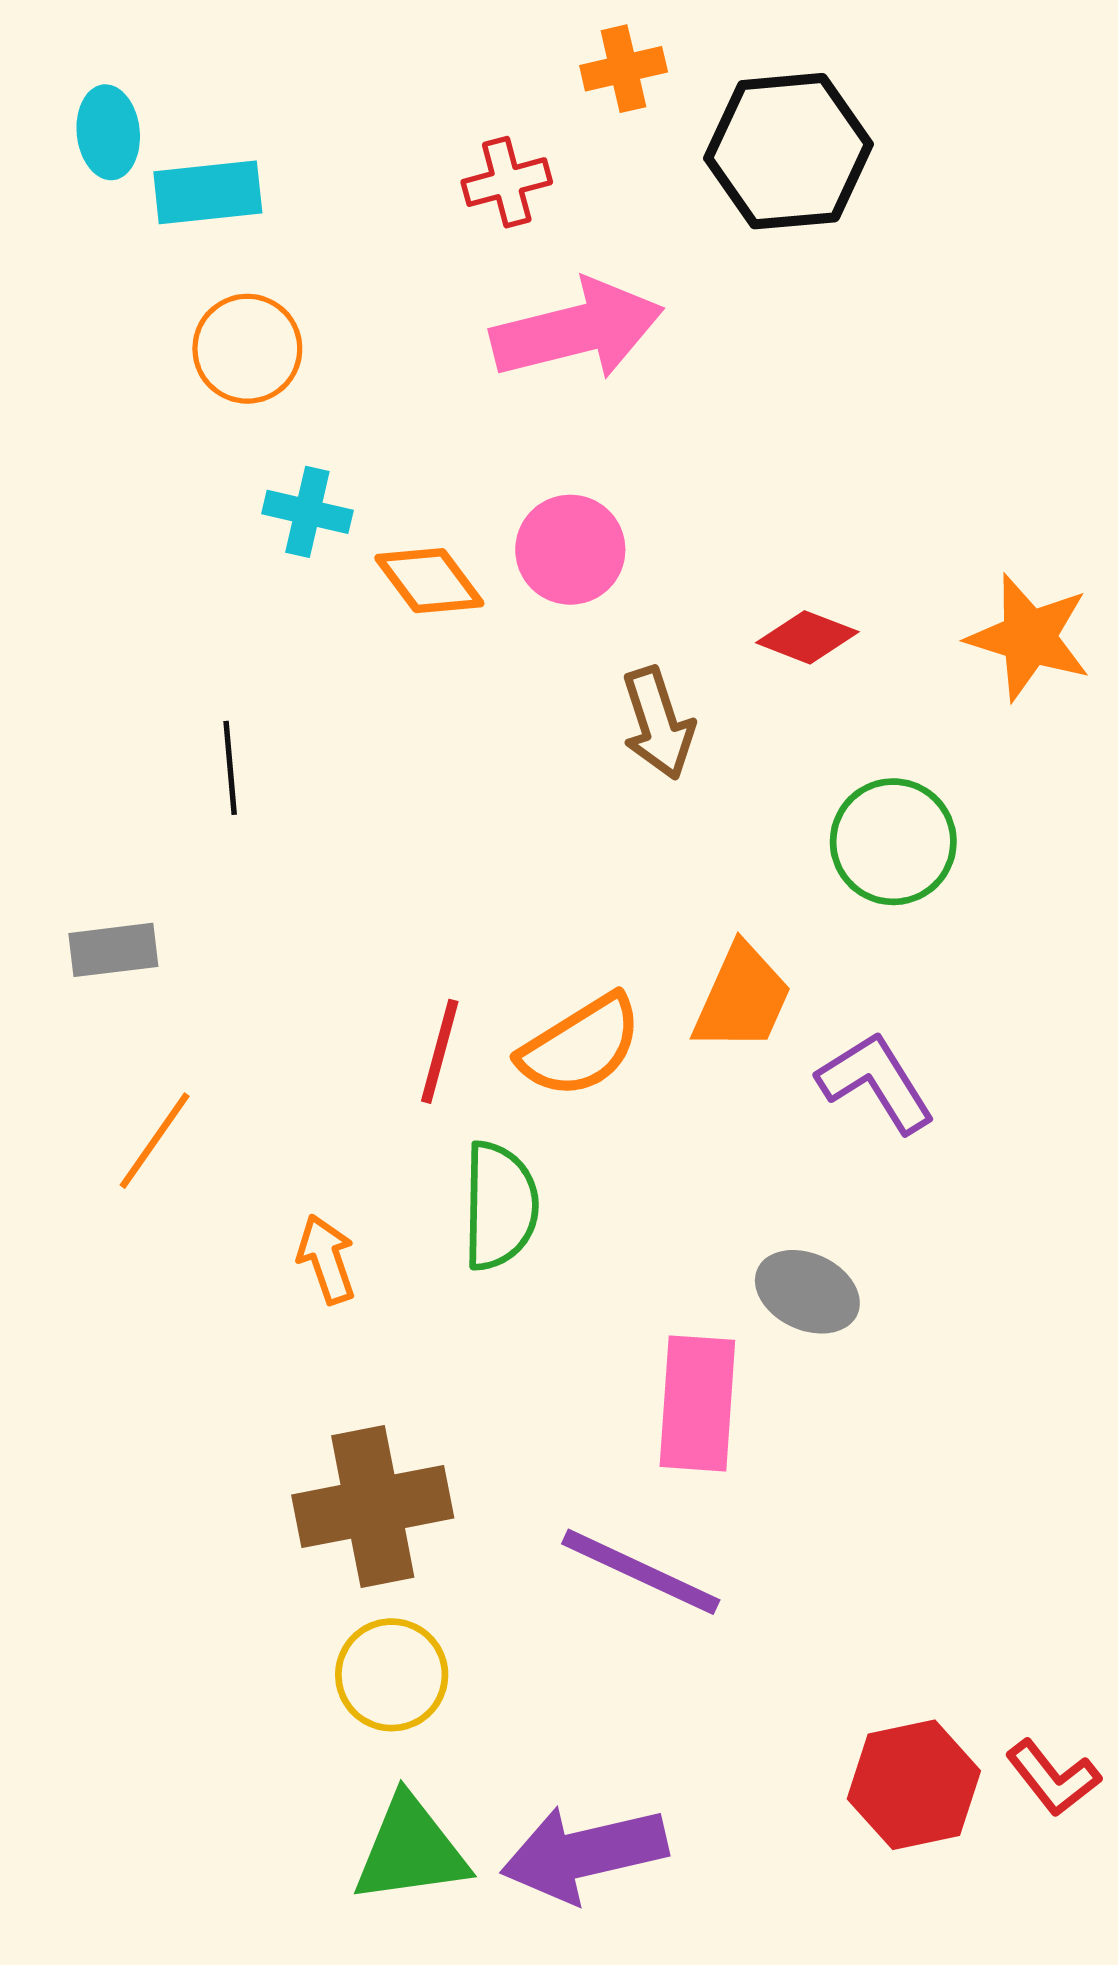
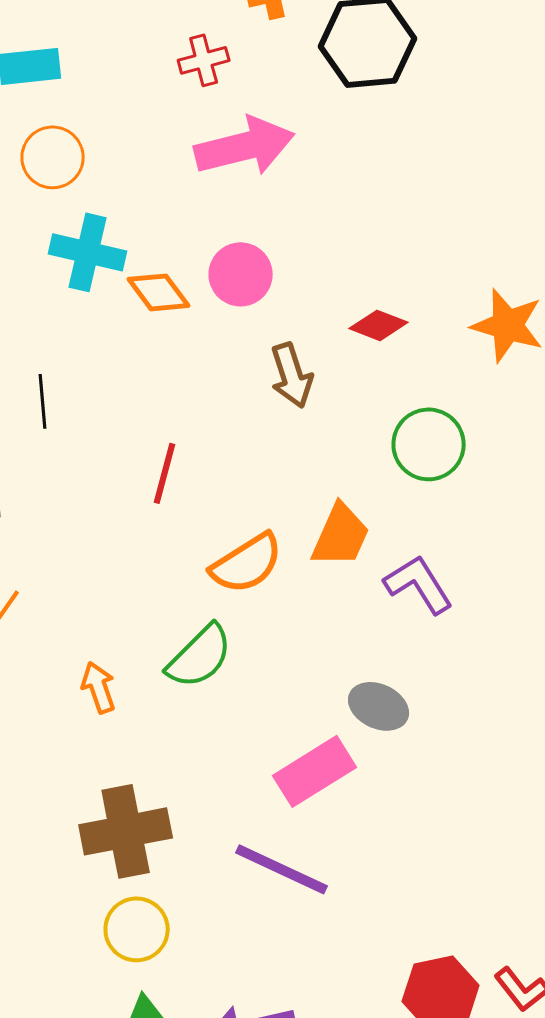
cyan cross: (307, 512) -> (88, 252), size x1.5
red line: (440, 1051) -> (165, 473), moved
green semicircle: (500, 1206) -> (200, 656), turned 44
pink rectangle: (697, 1403) -> (315, 771), turned 54

